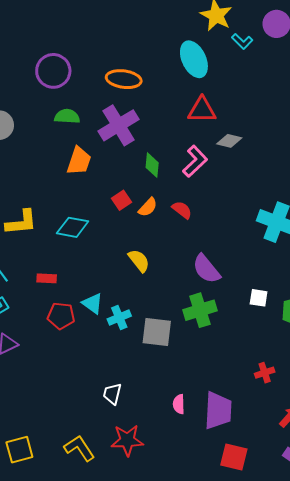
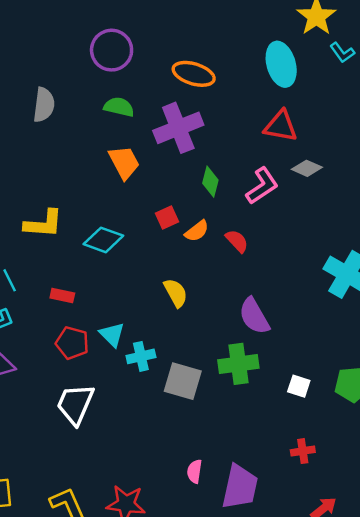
orange trapezoid: (79, 161) -> (124, 162), turned -56
white square: (259, 298) -> (299, 386), moved
white trapezoid: (112, 394) -> (75, 404), moved, size x1.6

